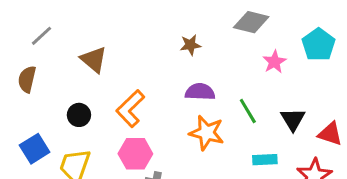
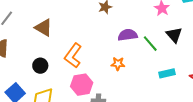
purple semicircle: (200, 92) -> (128, 35), moved
black triangle: (293, 119) -> (174, 35), moved
orange star: (207, 133) -> (118, 64), moved, size x0.6

